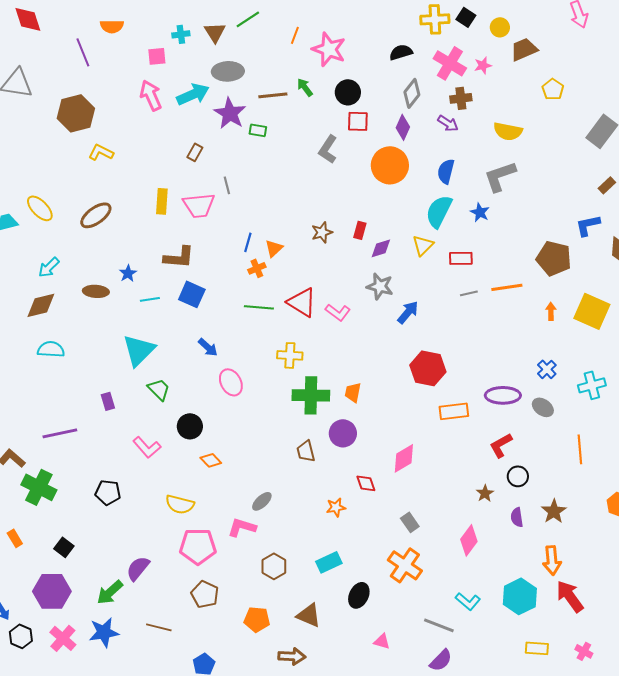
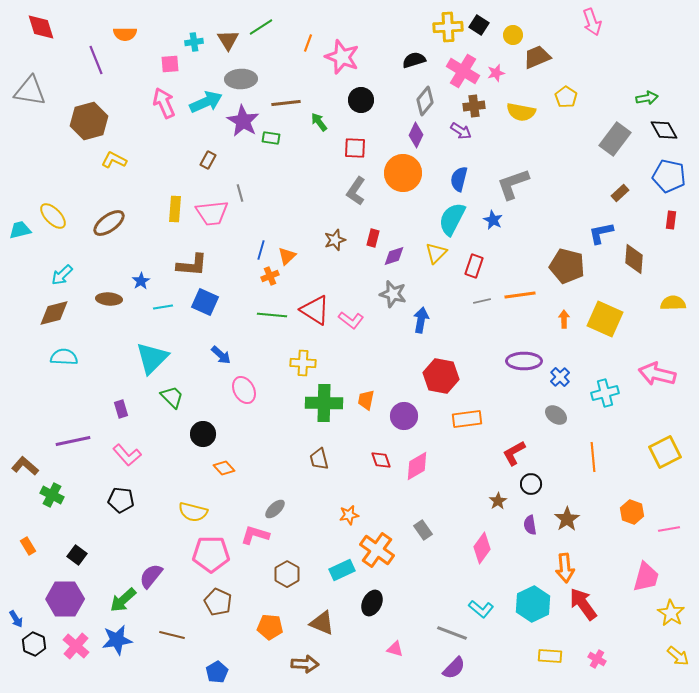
green arrow: (305, 87) -> (319, 122), moved
red square: (358, 121) -> (355, 148), moved
yellow semicircle: (508, 131) -> (521, 112), moved
gray L-shape: (328, 149) -> (356, 191), moved
red rectangle: (461, 258) -> (474, 266), turned -70
blue arrow: (408, 312) -> (421, 320), turned -30
purple ellipse: (503, 395) -> (524, 361), moved
purple circle: (343, 433) -> (404, 416), moved
pink L-shape: (147, 447) -> (127, 455), moved
red diamond: (366, 483) -> (381, 460), moved
green cross: (39, 487) -> (52, 495), size x0.7
orange cross: (405, 565) -> (377, 550), moved

